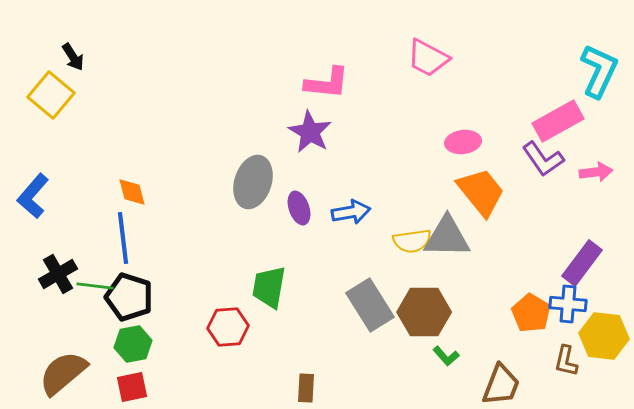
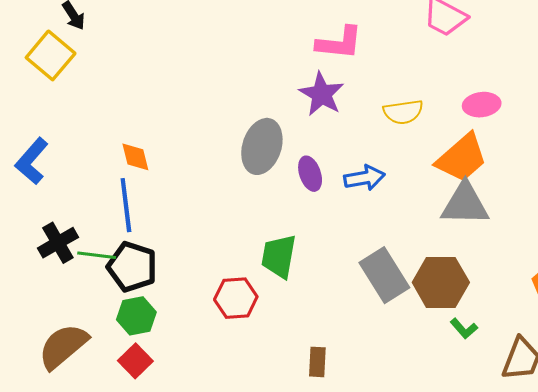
orange trapezoid: (481, 192) -> (462, 158), moved, turned 88
yellow semicircle: (412, 241) -> (403, 112), moved
red square: (132, 387) -> (135, 361), turned -32

